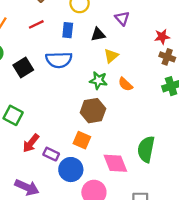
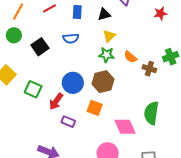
yellow triangle: (111, 56) -> (109, 36), moved
brown cross: (167, 57) -> (149, 69), moved
blue semicircle: (59, 60) -> (71, 38), size x0.7
red arrow: (31, 143) -> (56, 101), moved
blue circle: (71, 170) -> (73, 83), moved

